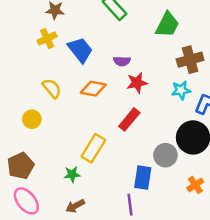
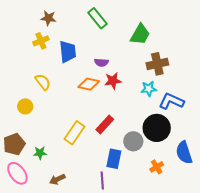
blue trapezoid: (80, 50) -> (68, 52), turned 30
orange diamond: (93, 89) -> (89, 84), moved
red rectangle: (129, 119) -> (105, 125), moved
green star: (72, 174) -> (40, 153), moved

